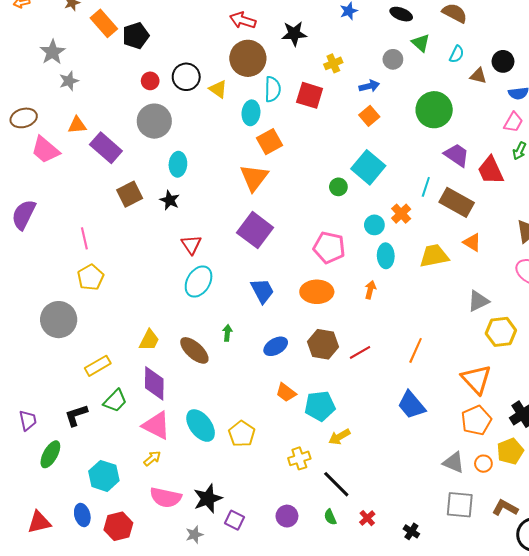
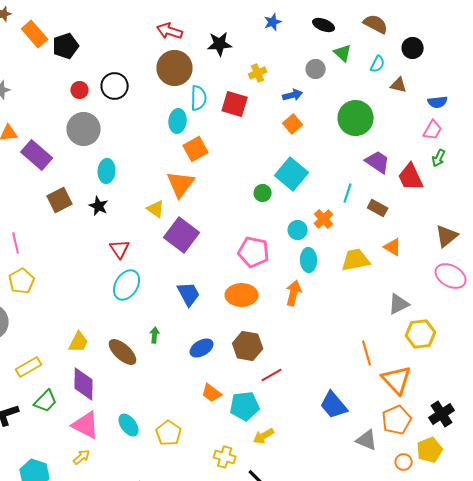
black circle: (503, 61) -> (413, 48), moved
yellow triangle: (218, 89) -> (156, 209), moved
brown rectangle: (457, 202) -> (378, 208), size x0.6
orange arrow: (370, 290) -> (294, 293), size x1.4
orange line: (416, 350) -> (367, 353), moved, turned -40
red line: (360, 352) -> (272, 375), moved
cyan ellipse: (201, 426) -> (129, 425), size x0.7
yellow cross: (299, 458) -> (225, 457), turned 35
gray triangle: (454, 463) -> (367, 440), moved

